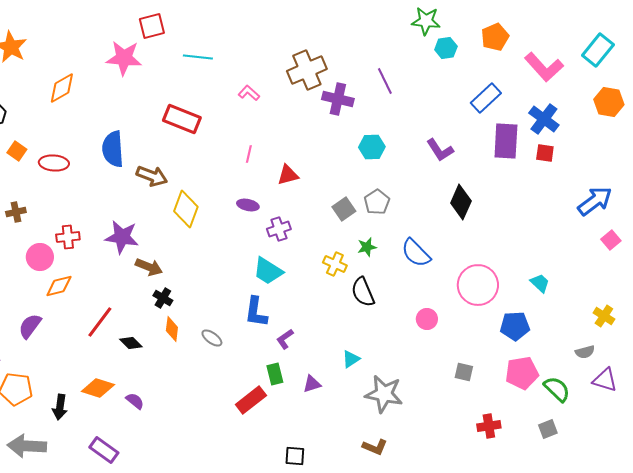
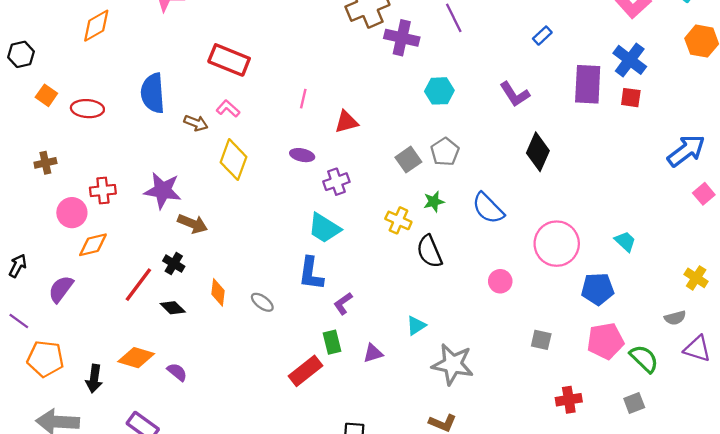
pink L-shape: (249, 93) -> (228, 109), moved
blue rectangle: (486, 98) -> (542, 36), moved, size x0.6
brown arrow: (152, 176) -> (196, 123), size x0.7
black cross: (163, 298) -> (174, 264), moved

